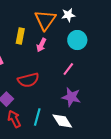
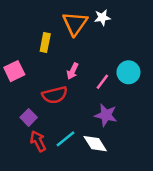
cyan circle: (77, 40) -> (128, 72), moved
pink arrow: (41, 45) -> (73, 71), moved
cyan line: (37, 117) -> (65, 139), turned 36

